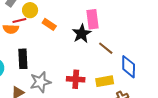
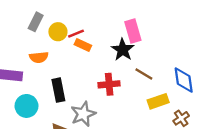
red line: (19, 21) -> (76, 34), moved
brown line: (106, 48) -> (144, 74), moved
red cross: (76, 79) -> (109, 84), moved

